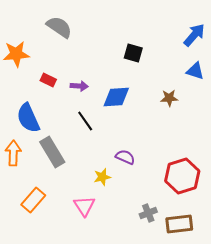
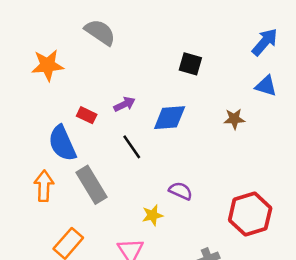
red rectangle: (48, 80) -> (87, 115), moved
purple arrow: (79, 86) -> (124, 104), turned -30

